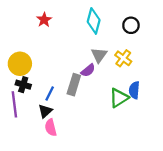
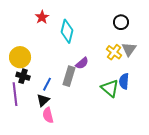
cyan diamond: (94, 21) -> (67, 31), moved
gray triangle: (99, 55) -> (129, 49), moved
green triangle: (119, 98) -> (110, 88), turned -48

